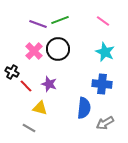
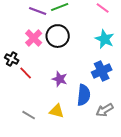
purple star: (49, 84) -> (60, 79), moved
blue cross: (102, 84) -> (102, 71), turned -30
yellow triangle: (40, 108) -> (57, 111), moved

